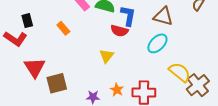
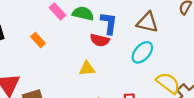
yellow triangle: (107, 56) -> (87, 68), turned 49

